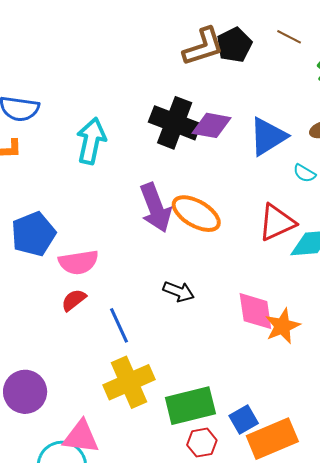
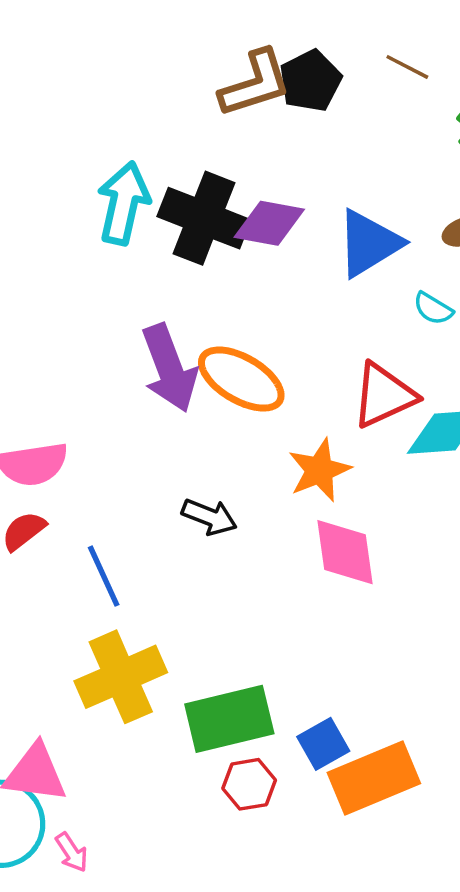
cyan arrow: (91, 141) -> (123, 203), moved
orange star: (282, 326) -> (319, 470), moved

